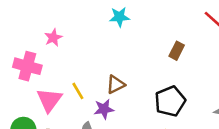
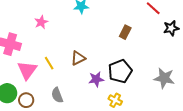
pink star: (53, 38) -> (41, 22), moved
purple star: (104, 109) -> (96, 79), moved

